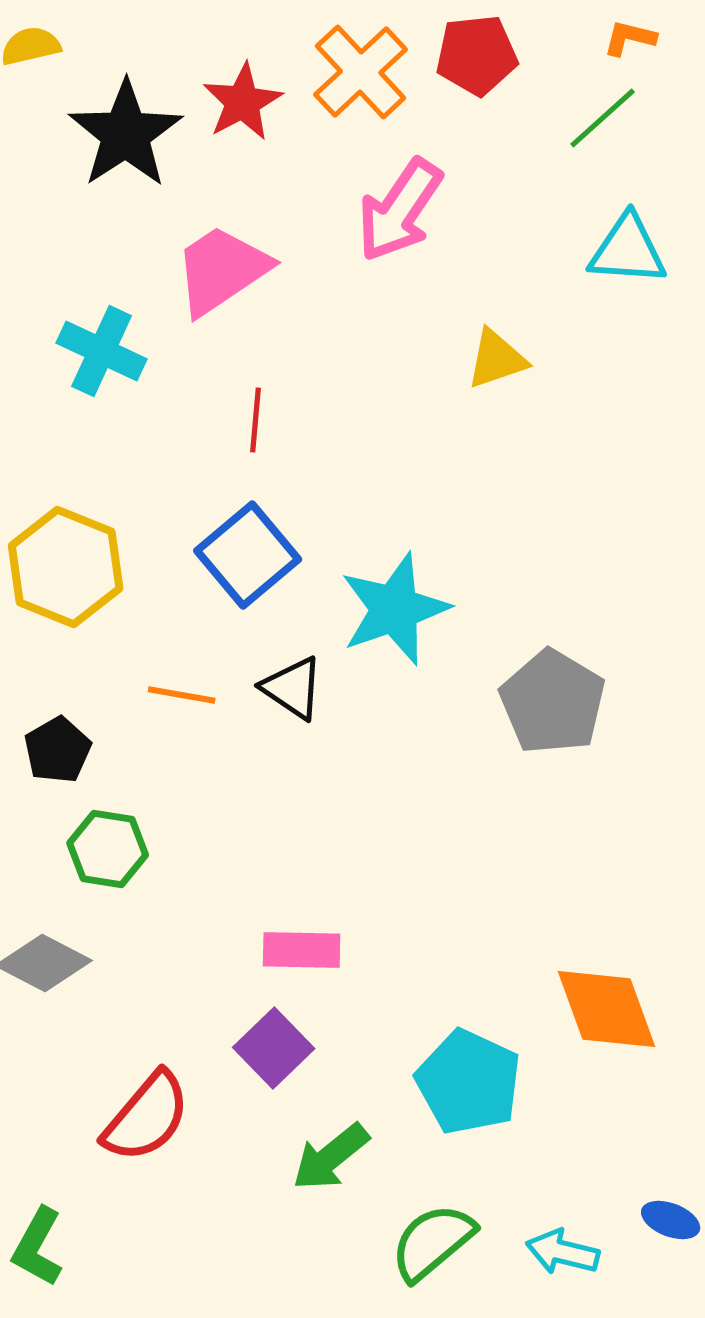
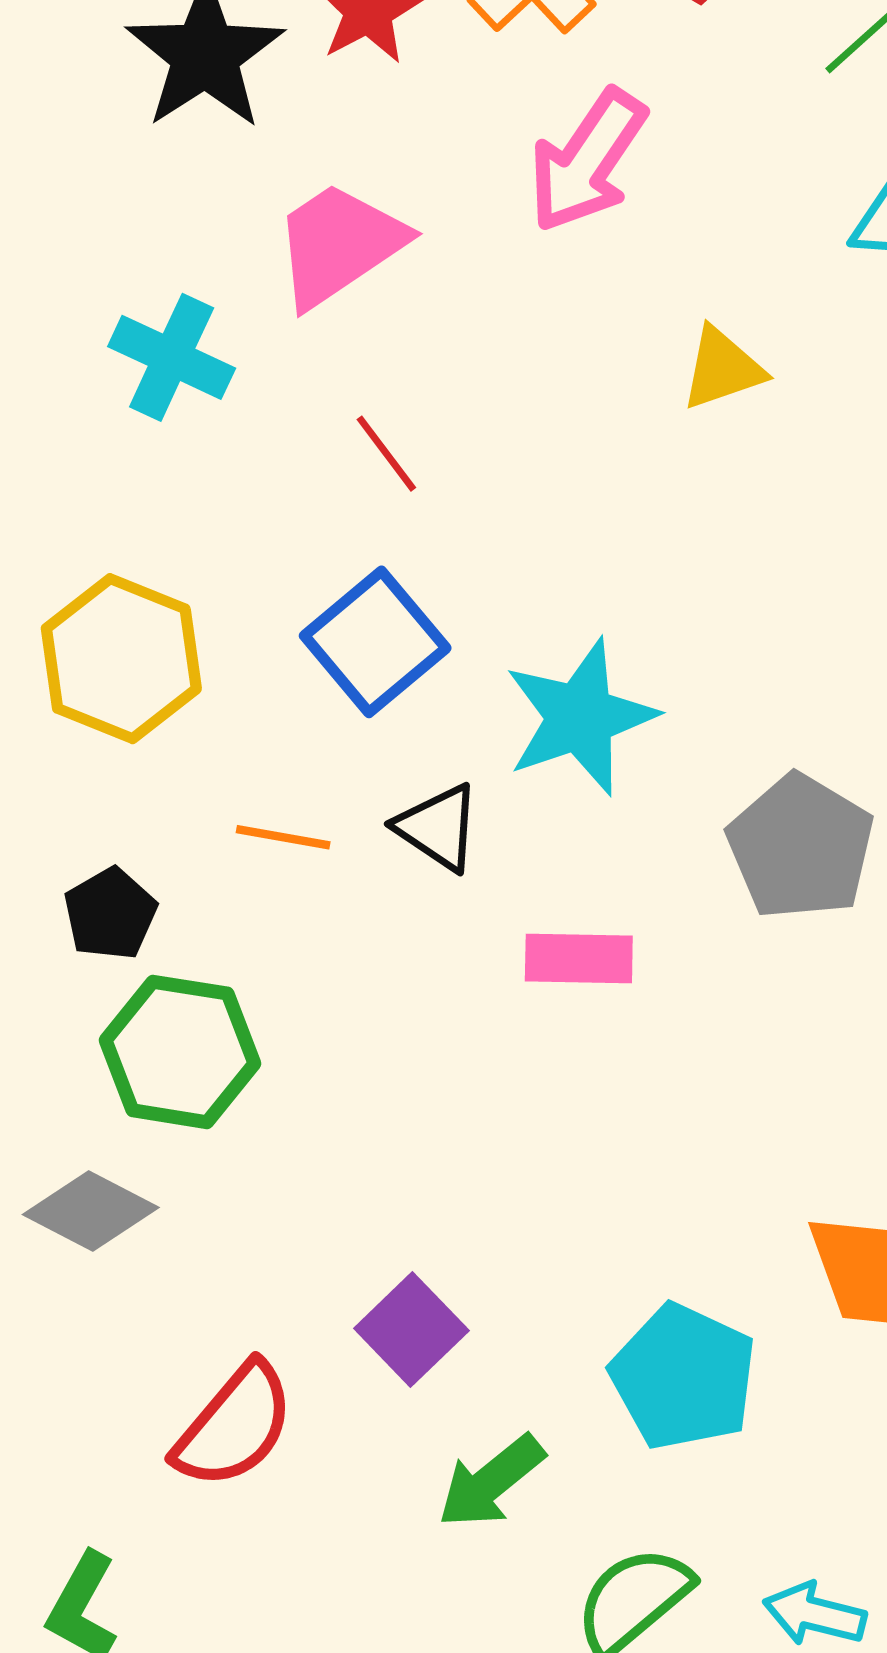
red line: (256, 420) -> (386, 454), turned -42
green hexagon: (108, 849) -> (180, 1052), size x1.4
pink rectangle: (302, 950) -> (579, 959), moved

